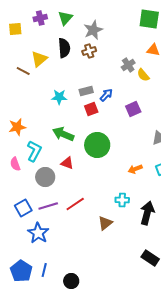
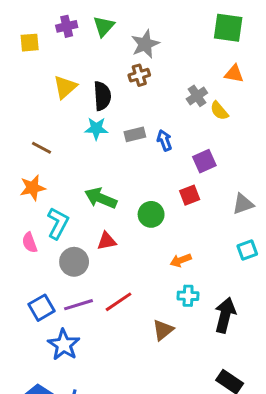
black semicircle: (64, 48) -> (102, 96), moved
brown line: (23, 71) -> (41, 148), moved
blue arrow: (106, 95) -> (164, 140), turned -64
cyan star: (59, 97) -> (96, 128), moved
red square: (91, 109) -> (190, 195), moved
green circle: (97, 145) -> (151, 214), size x0.7
red triangle: (67, 163) -> (107, 241), turned -32
orange arrow: (135, 169) -> (181, 260), moved

